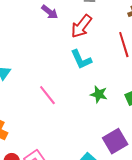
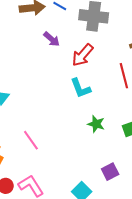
pink line: (47, 95) -> (31, 140), moved
purple square: (115, 141) -> (110, 172), size x0.7

